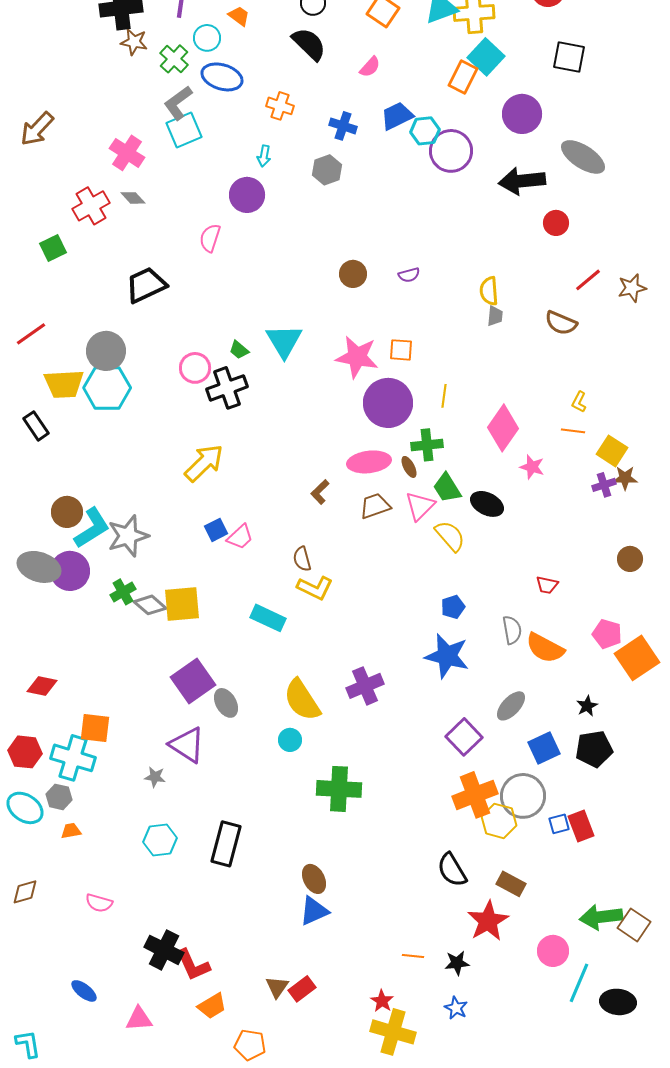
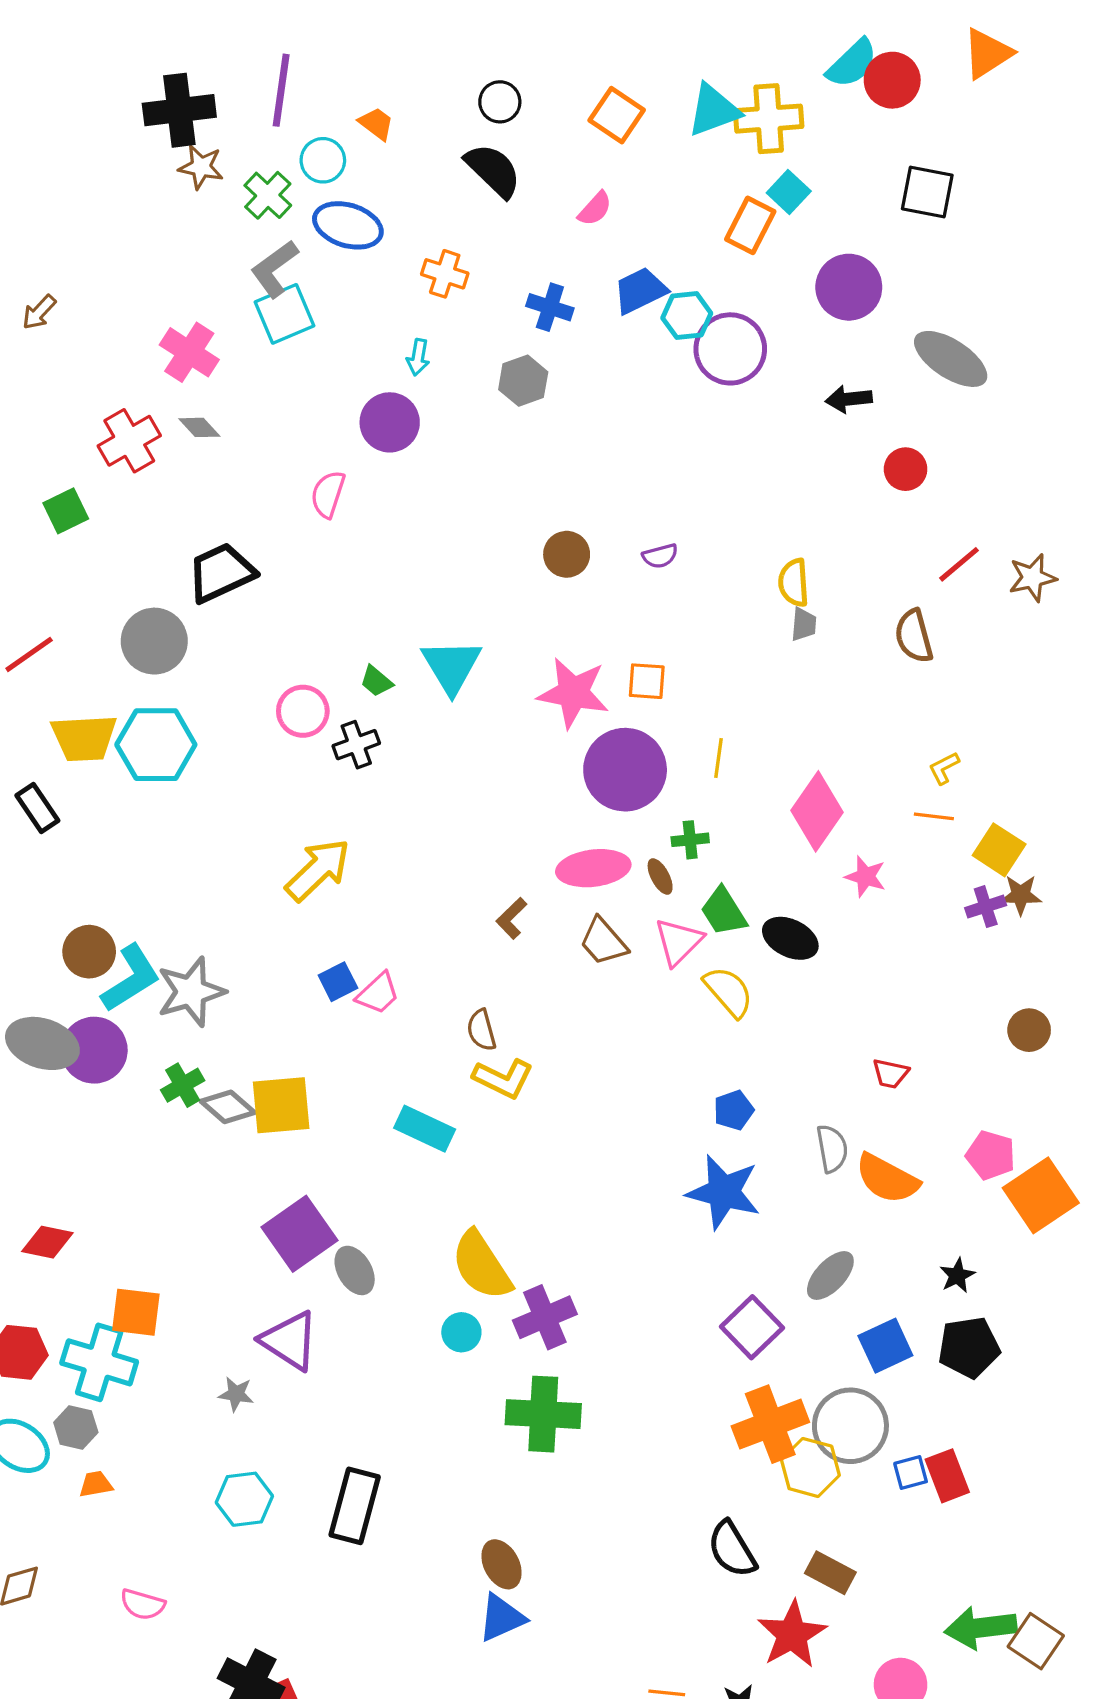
cyan square: (486, 57) -> (789, 192), size x0.7
brown arrow: (37, 129) -> (39, 312), size x0.6
black arrow: (522, 181) -> (849, 399), size x0.6
brown semicircle: (561, 323) -> (914, 636), turned 52
gray circle: (106, 351) -> (154, 641), moved
black cross: (227, 388) -> (356, 745), size x0.7
yellow L-shape: (579, 402) -> (944, 768), turned 35
green cross: (427, 445) -> (690, 840), size x0.7
brown trapezoid: (375, 506) -> (603, 942), turned -112
purple cross: (365, 686) -> (545, 1317), moved

